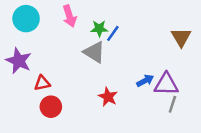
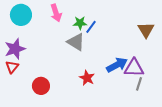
purple star: (19, 61) -> (15, 49), turned 30
blue arrow: (145, 81) -> (117, 65), size x1.5
red triangle: (42, 83) -> (12, 67), moved, turned -40

